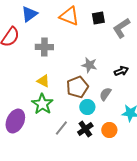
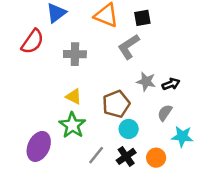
gray L-shape: (121, 28) -> (129, 47), moved
gray star: (89, 65) -> (146, 82), moved
gray semicircle: (105, 94) -> (165, 113), moved

